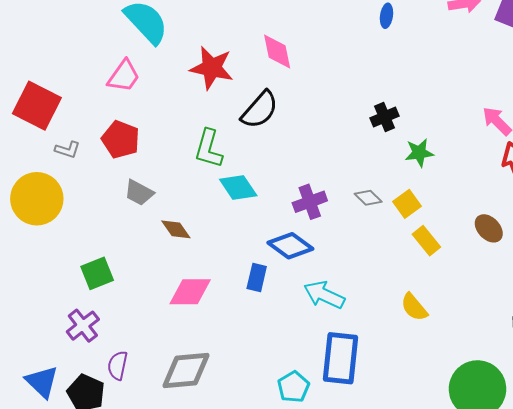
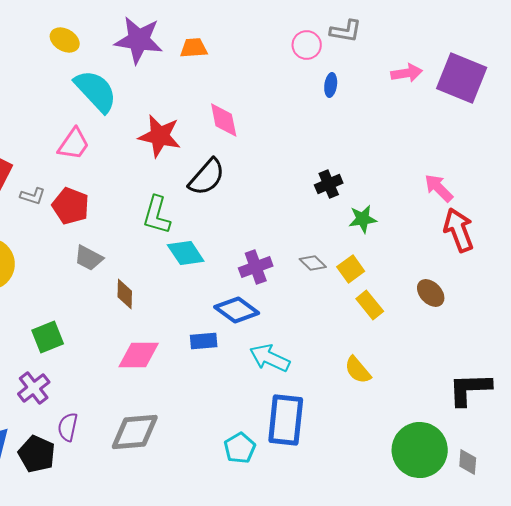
gray L-shape: (67, 150) -> (33, 196), moved
brown diamond: (176, 229) -> (125, 294), turned 36
blue rectangle: (257, 277) -> (204, 341), turned 72

